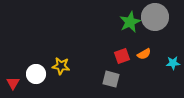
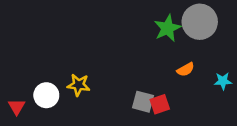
red square: (122, 56) -> (160, 104), moved

